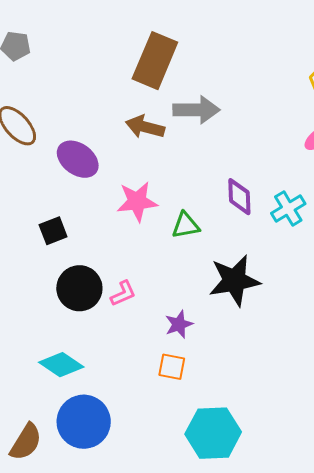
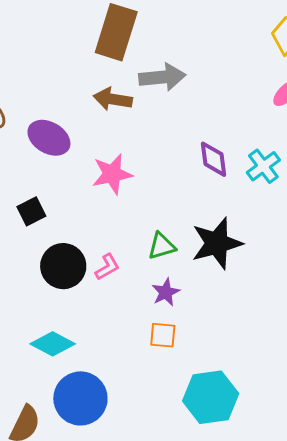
green triangle: (186, 225) -> (162, 246), moved

